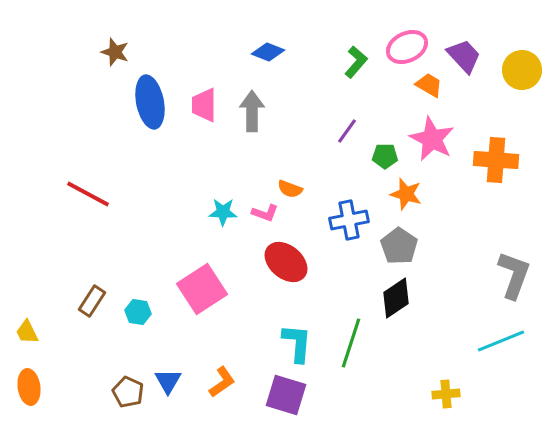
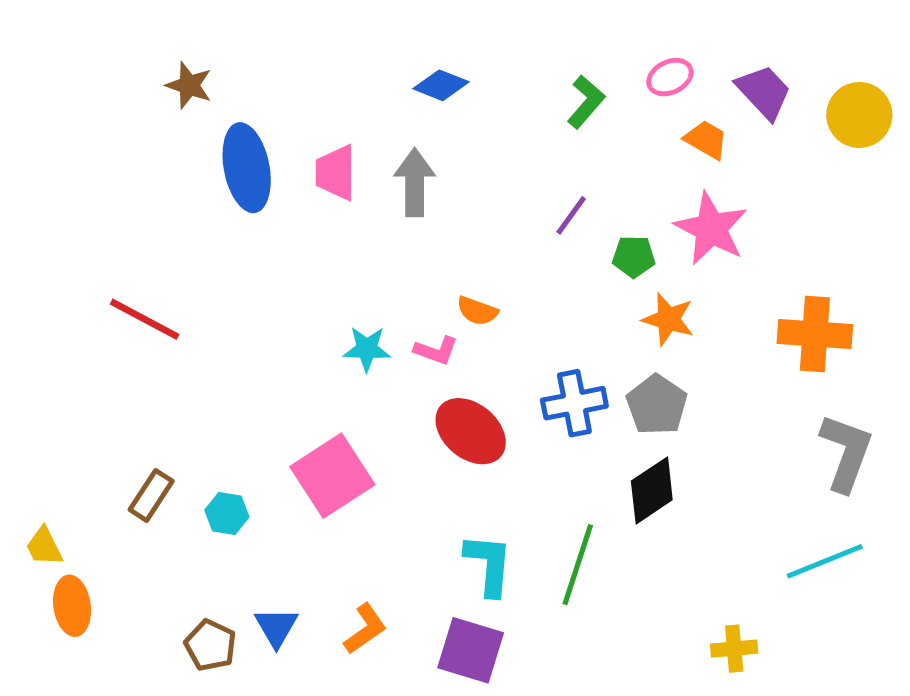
pink ellipse: (407, 47) -> (670, 77), size x0.7
orange cross: (496, 160) -> (815, 334), moved
blue cross: (349, 220) -> (574, 403), moved
orange ellipse: (29, 387) -> (72, 606), moved

